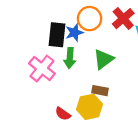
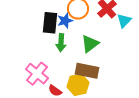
pink cross: (42, 69) -> (37, 74), moved
brown rectangle: (100, 91) -> (87, 71), size x1.6

